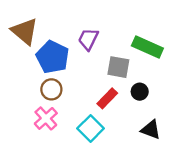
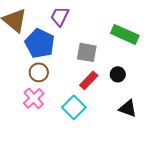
purple trapezoid: (88, 39) -> (60, 16), moved
gray square: (118, 67) -> (87, 52), moved

